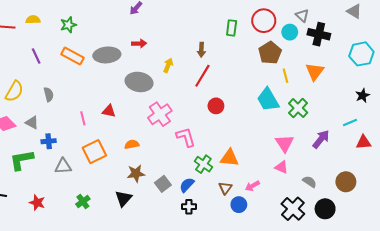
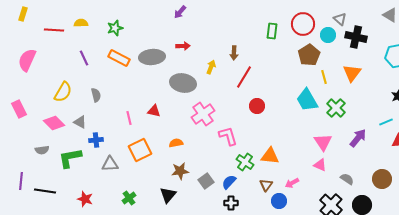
brown arrow: (201, 50) -> (234, 53), moved

